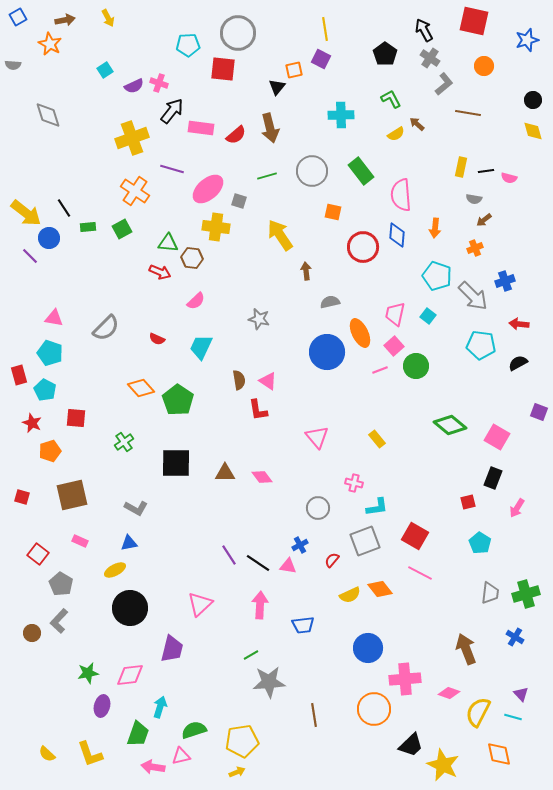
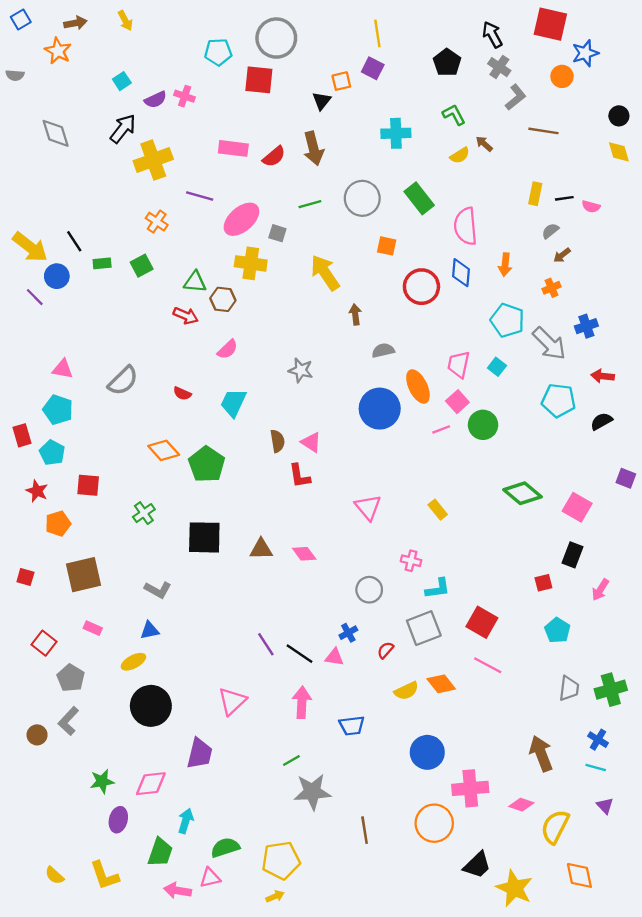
blue star: (527, 40) -> (585, 53), moved
black arrow: (172, 111) -> (123, 129), moved
orange cross: (135, 191) -> (157, 222), size x0.7
gray semicircle: (474, 199) -> (550, 231), turned 133
cyan line: (513, 717) -> (596, 767), moved

